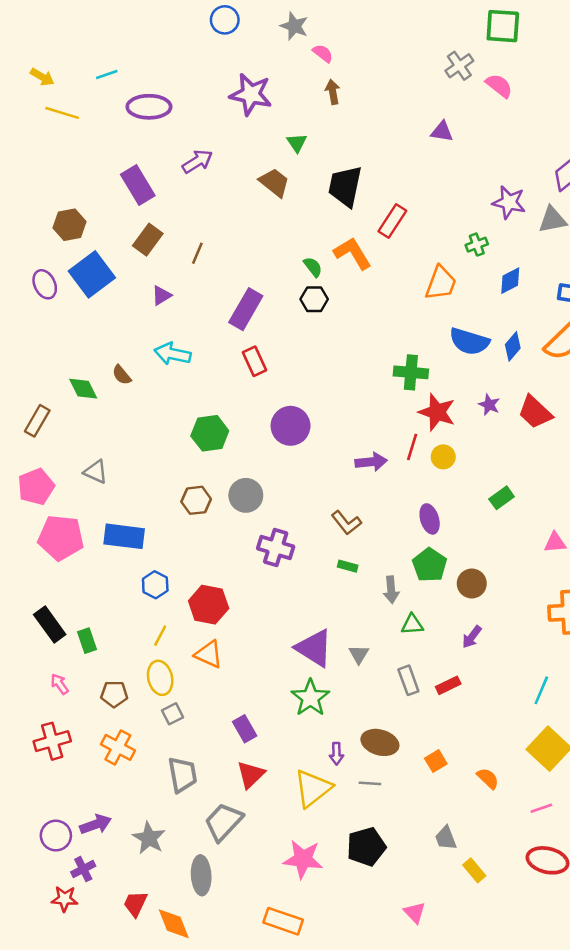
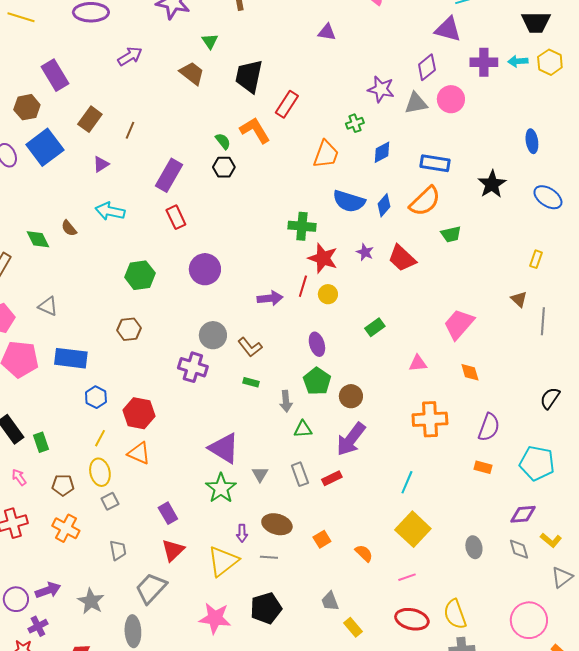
purple rectangle: (138, 185) -> (55, 75), moved
gray circle: (246, 495) -> (213, 335), moved
purple arrow: (472, 637) -> (351, 439), size x1.8
gray triangle: (359, 654) -> (260, 474), moved
gray trapezoid: (183, 775) -> (118, 550), size x0.7

